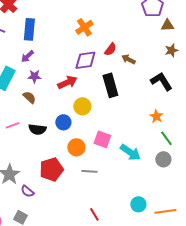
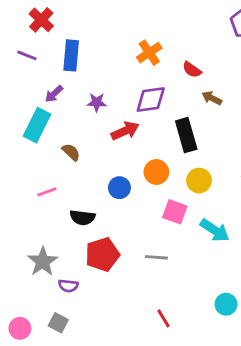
red semicircle: (110, 49) -> (192, 70), moved, turned 88
purple arrow: (27, 56) -> (54, 94), moved
purple star: (34, 76) -> (97, 102), moved
yellow circle: (82, 106) -> (199, 181), moved
black semicircle: (37, 129) -> (82, 217), moved
orange circle: (76, 147) -> (156, 172), moved
purple semicircle: (27, 191) -> (68, 286), turned -32

